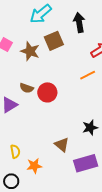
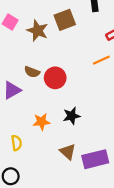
black star: (90, 127) -> (72, 116), moved
brown triangle: (62, 145) -> (68, 152), moved
orange star: (34, 166) -> (41, 122), moved

